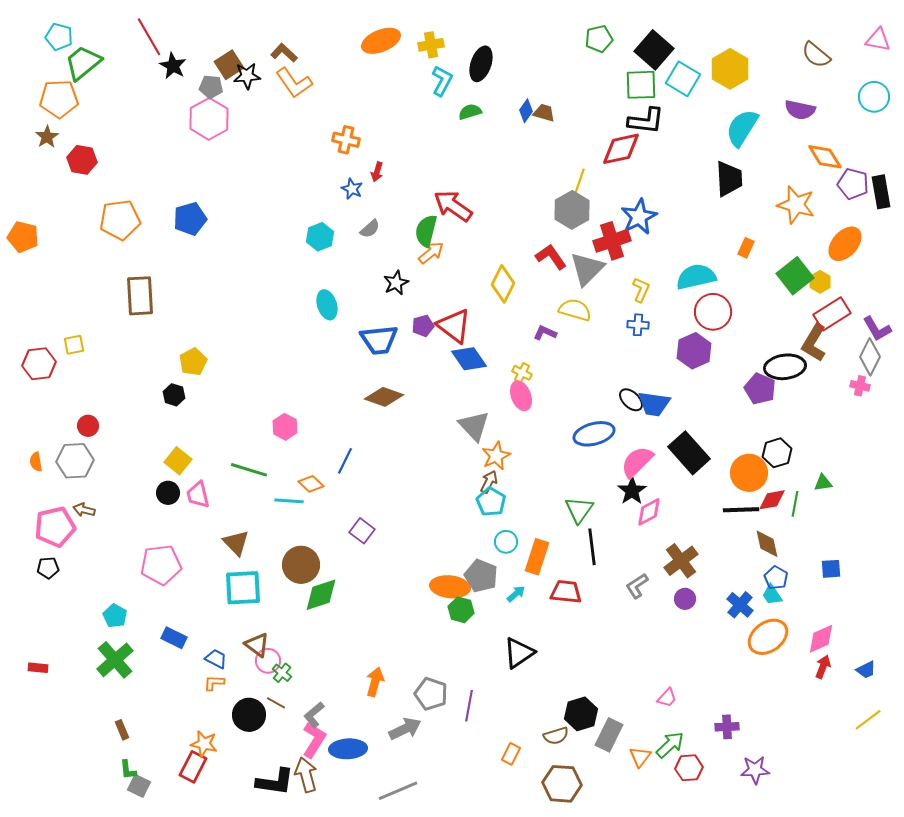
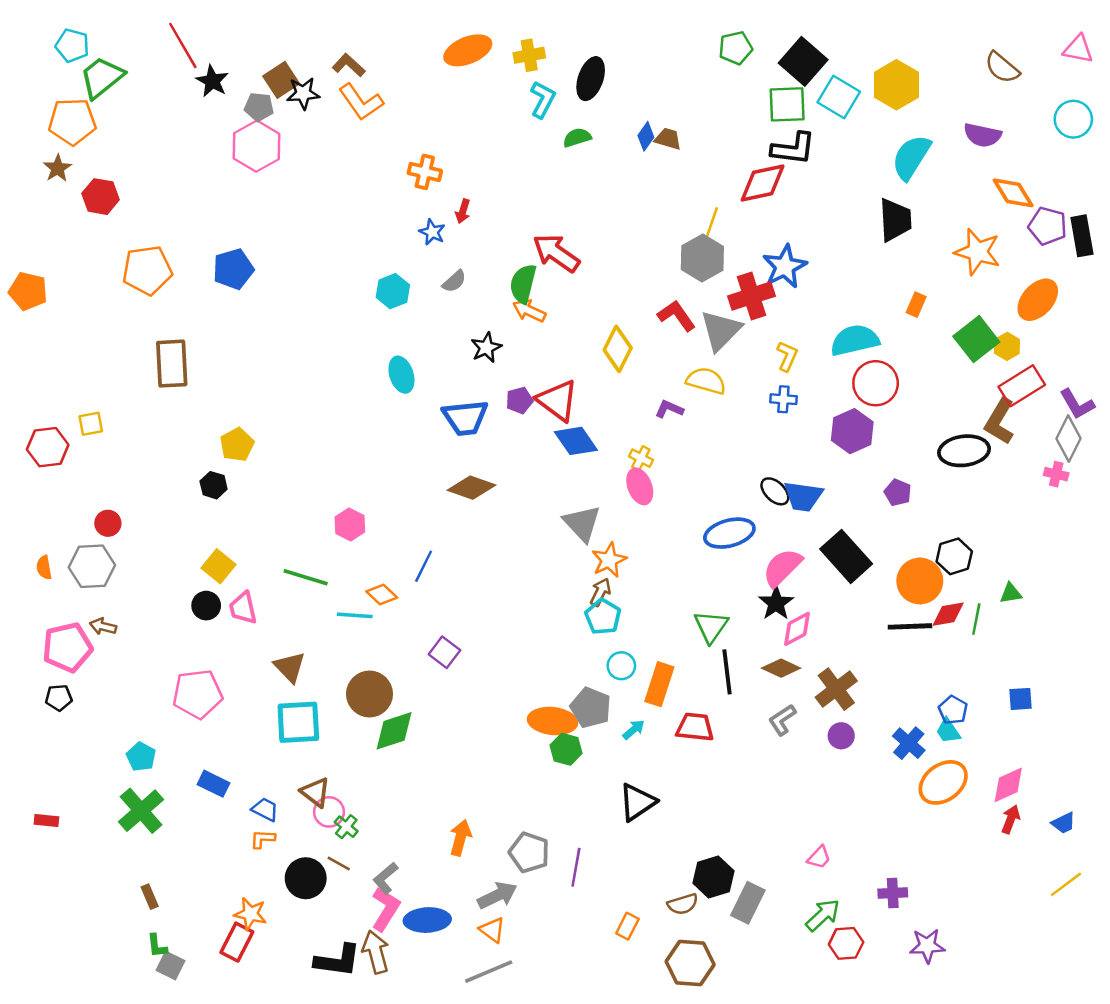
orange arrow: (431, 253) -> (529, 311), turned -116
purple pentagon: (760, 389) -> (898, 493), moved, size x0.7
brown diamond: (767, 544) -> (781, 668), moved, turned -52
orange triangle: (640, 757) -> (492, 930), moved, turned -30

